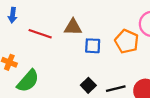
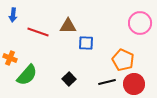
orange pentagon: (127, 41) -> (123, 60), moved
black square: (88, 85) -> (69, 79), moved

